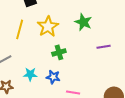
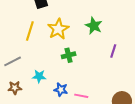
purple line: (104, 47) -> (113, 51), turned -64
blue star: (53, 77) -> (61, 90), moved

